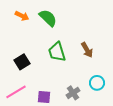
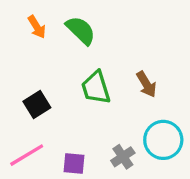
orange arrow: (22, 16) -> (37, 27), turned 32
cyan circle: (97, 83) -> (163, 140), size x1.5

